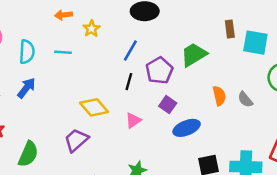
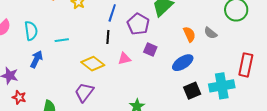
cyan line: (63, 52) -> (62, 40), moved
black line: (129, 82) -> (108, 37), moved
pink triangle: (133, 120) -> (124, 59), moved, turned 32
blue ellipse: (187, 128) -> (183, 63), moved

